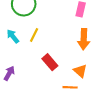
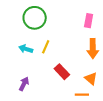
cyan arrow: (13, 36) -> (26, 49), turned -32

